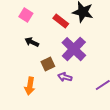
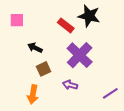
pink square: (26, 15) -> (17, 20), moved, turned -32
brown square: (48, 64) -> (43, 69), moved

